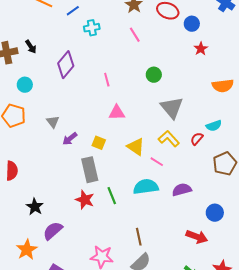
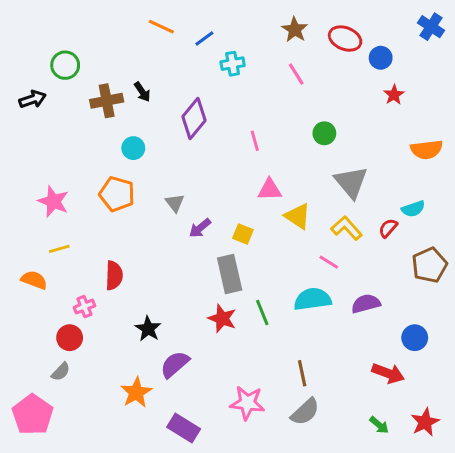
yellow triangle: (136, 147) -> (298, 216), moved

